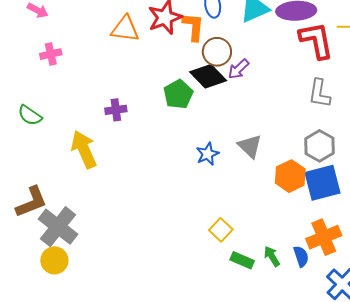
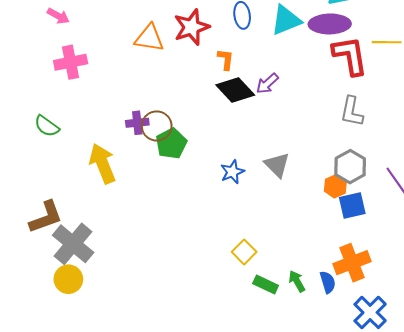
orange L-shape: (193, 27) -> (226, 59), moved, size x0.7
brown circle: (217, 52) -> (157, 126), moved
pink cross: (51, 54) -> (71, 62), size x1.4
green pentagon: (178, 94) -> (171, 143), moved
orange hexagon: (290, 176) -> (335, 186), moved, size x0.7
blue square: (322, 183) -> (352, 206), size x0.7

